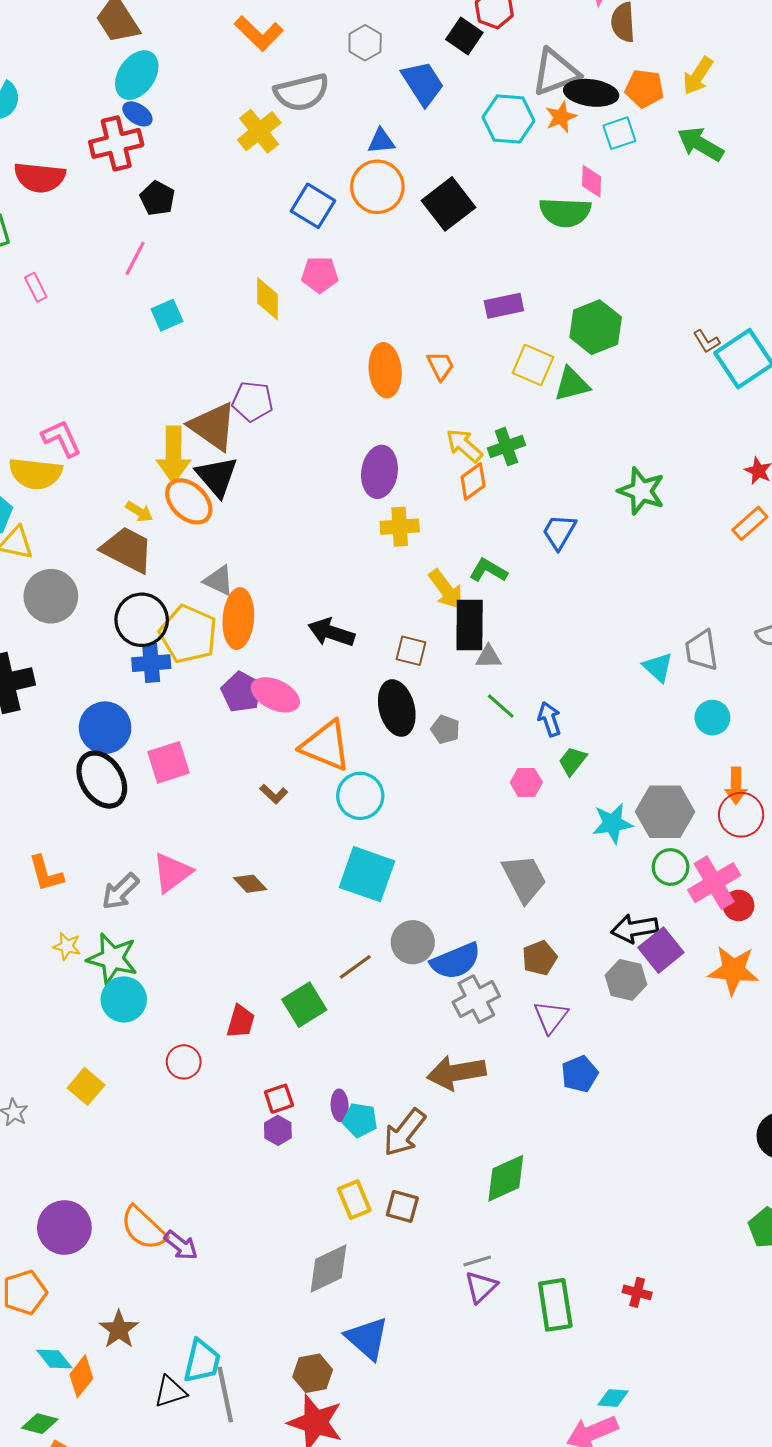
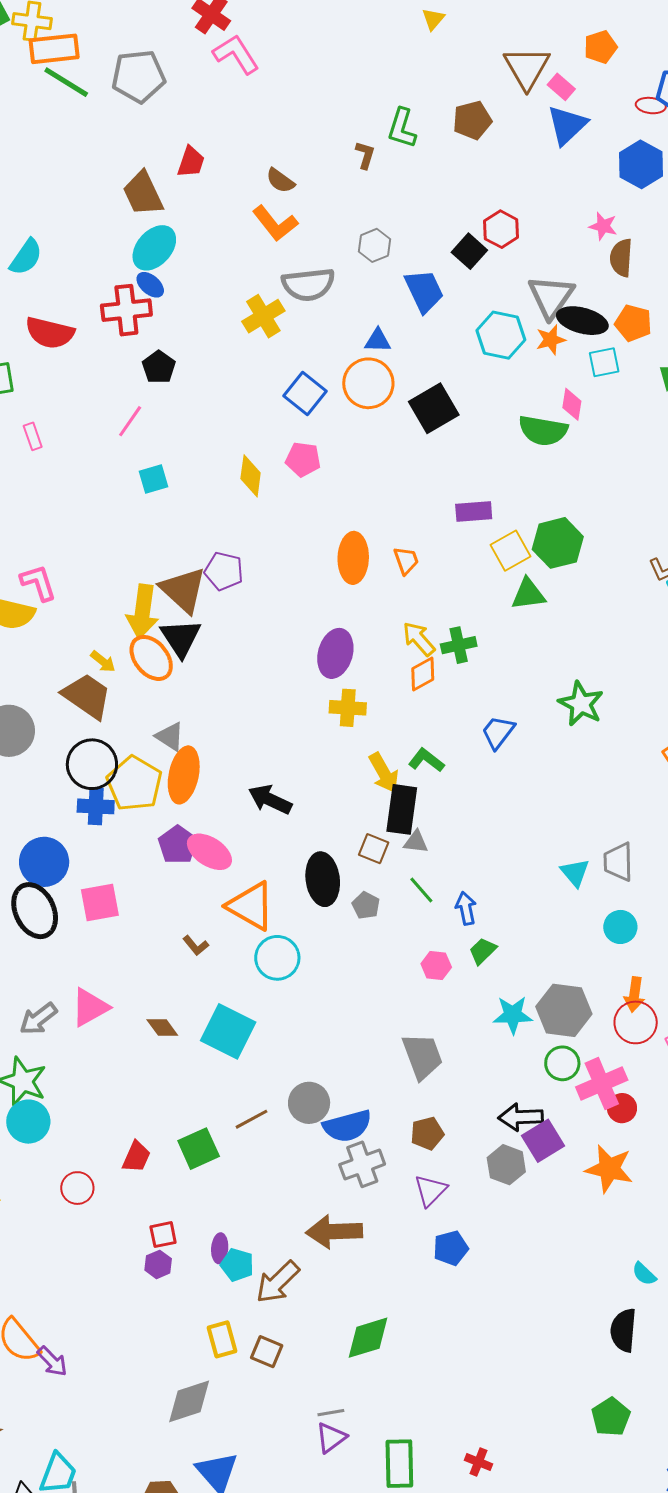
gray triangle: (555, 72) -> (551, 297), turned -42
yellow square: (533, 365) -> (510, 551), moved, turned 30
brown square: (411, 651) -> (374, 849), moved
cyan square: (367, 874) -> (228, 1031), moved

